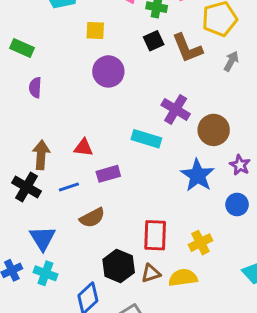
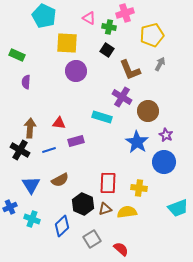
yellow square: (95, 31) -> (67, 43), size x1.6
black square: (154, 41) -> (107, 50), turned -32
brown L-shape: (187, 48) -> (130, 70), moved
blue circle: (237, 205) -> (164, 162), size x1.5
brown semicircle: (92, 218) -> (60, 180), moved
yellow cross: (200, 243) -> (139, 188), turned 35
cyan cross: (45, 273) -> (32, 219), moved

